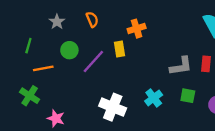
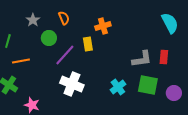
green circle: (69, 50) -> (49, 38), moved
green square: (188, 96) -> (148, 85), size x1.5
white cross: (113, 107) -> (72, 84), moved

